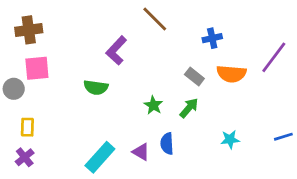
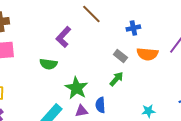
green star: (153, 105) -> (76, 88), moved, size x1.6
cyan star: (230, 139) -> (148, 111), moved
purple triangle: (141, 152) -> (81, 111), turned -40

